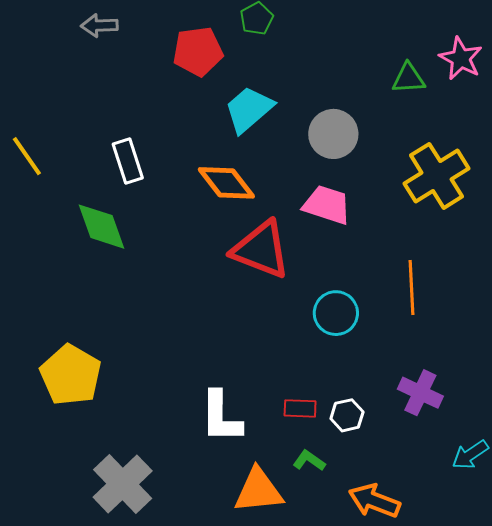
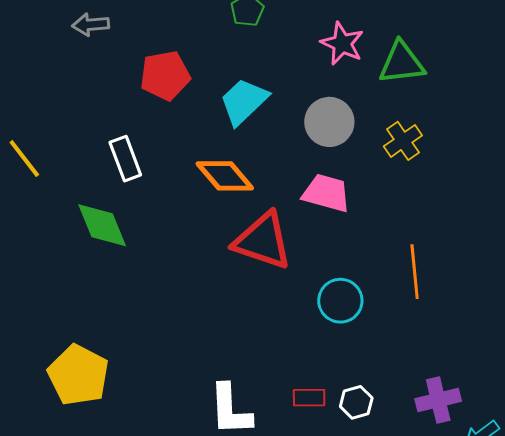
red pentagon: (198, 51) -> (165, 76), moved
pink star: (461, 58) -> (342, 44), moved
green triangle: (408, 78) -> (402, 63), size x1.4
yellow cross: (437, 176) -> (403, 141), moved, size x0.6
purple cross: (420, 393) -> (438, 400), moved, turned -36

